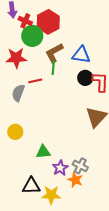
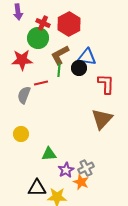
red cross: (25, 21) -> (43, 23), moved
red hexagon: (48, 22) -> (69, 24), moved
black circle: (85, 78) -> (79, 68), moved
gray cross: (80, 166) -> (86, 168), turned 35

